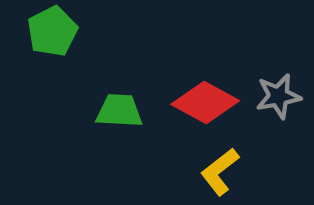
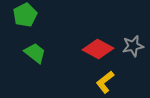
green trapezoid: (119, 111) -> (35, 53), moved, turned 35

